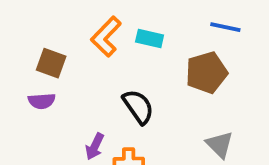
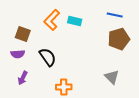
brown pentagon: (206, 73) -> (119, 39), moved
black semicircle: (138, 107) -> (48, 57), moved
purple arrow: (95, 146) -> (23, 78), moved

